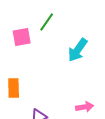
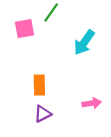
orange rectangle: (14, 88) -> (39, 85), moved

